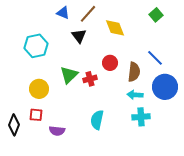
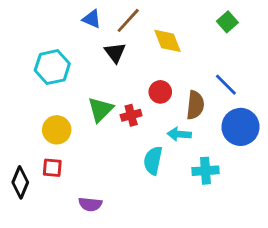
cyan arrow: (135, 95) -> (179, 134), moved
cyan semicircle: (97, 120) -> (153, 160), moved
purple semicircle: (57, 131) -> (90, 204), moved

